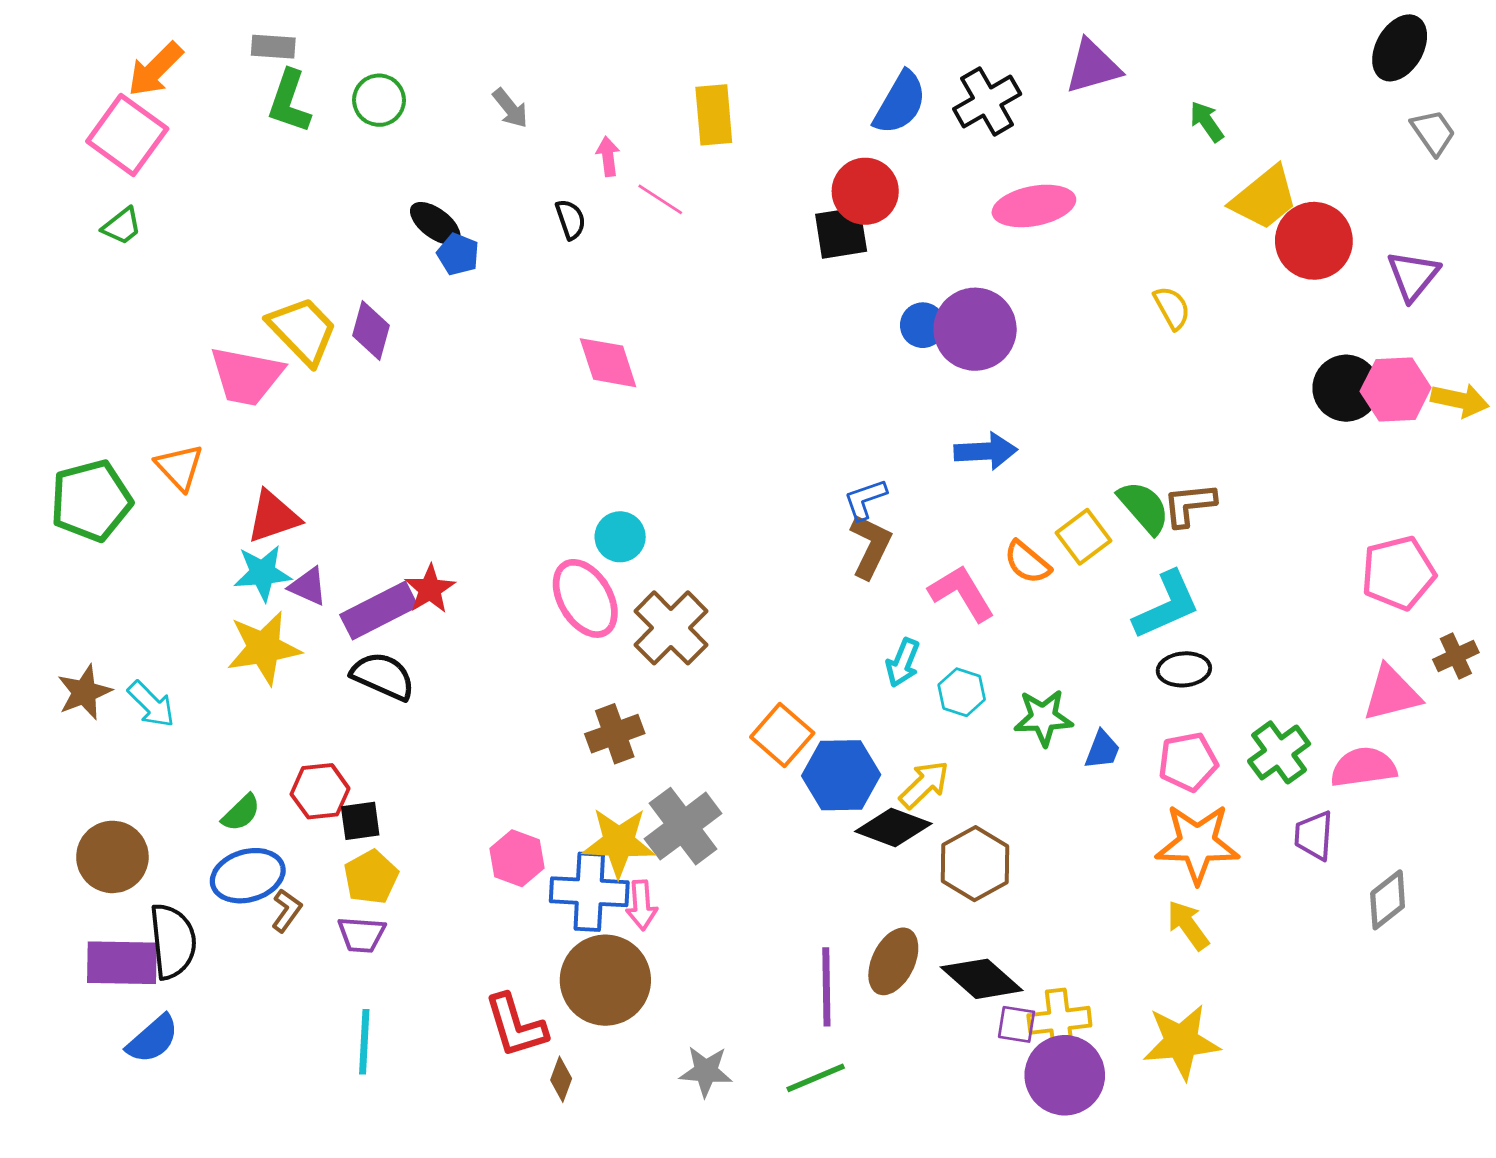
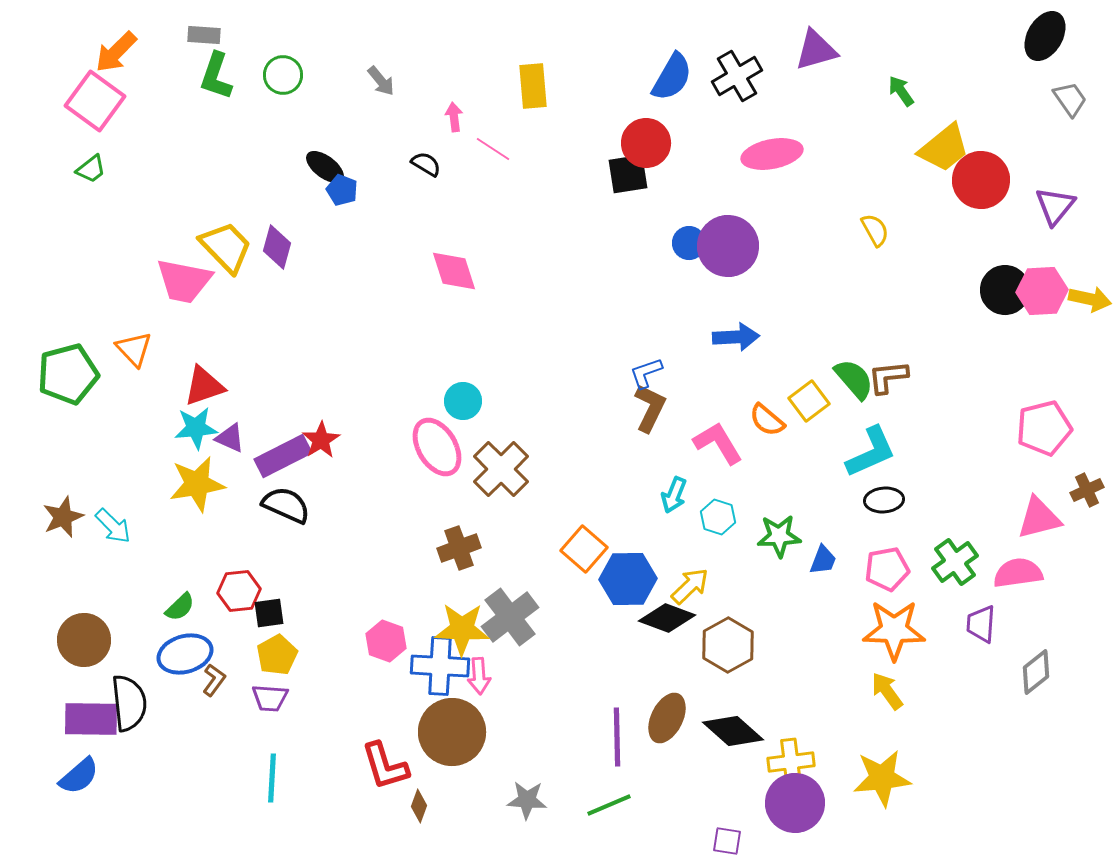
black semicircle: (571, 219) -> (426, 164), turned -40
purple square: (1017, 1024) -> (727, 841), moved
blue semicircle: (153, 1039) -> (79, 776), moved

